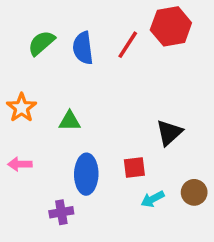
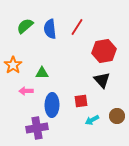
red hexagon: (171, 26) -> (104, 51), moved
black triangle: (169, 133) -> (102, 80), turned -30
pink arrow: (20, 164) -> (26, 91), moved
purple cross: (61, 212) -> (37, 128), size x1.5

